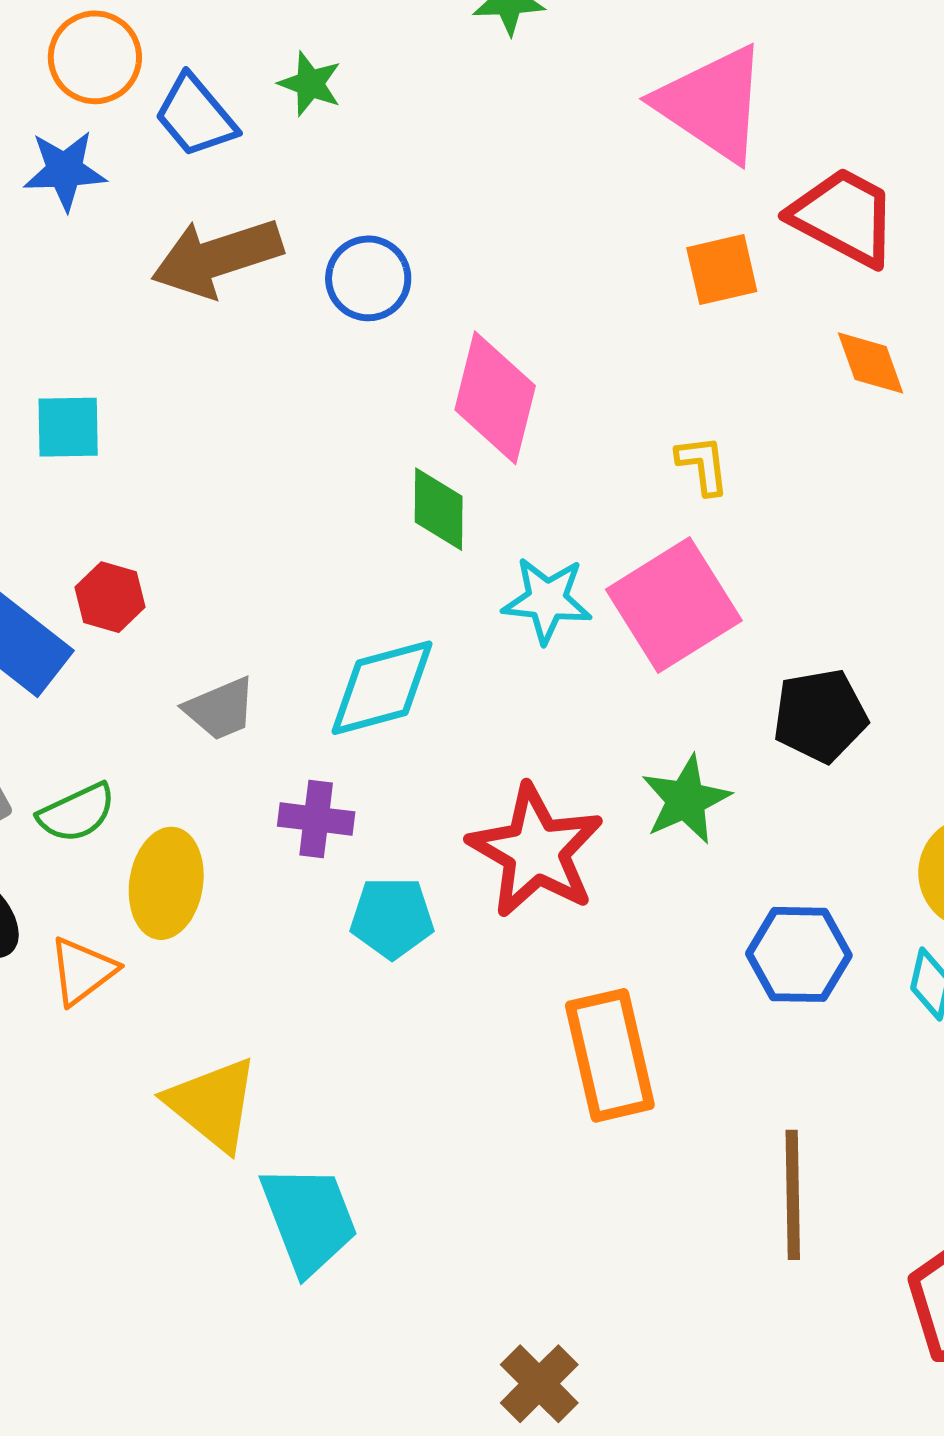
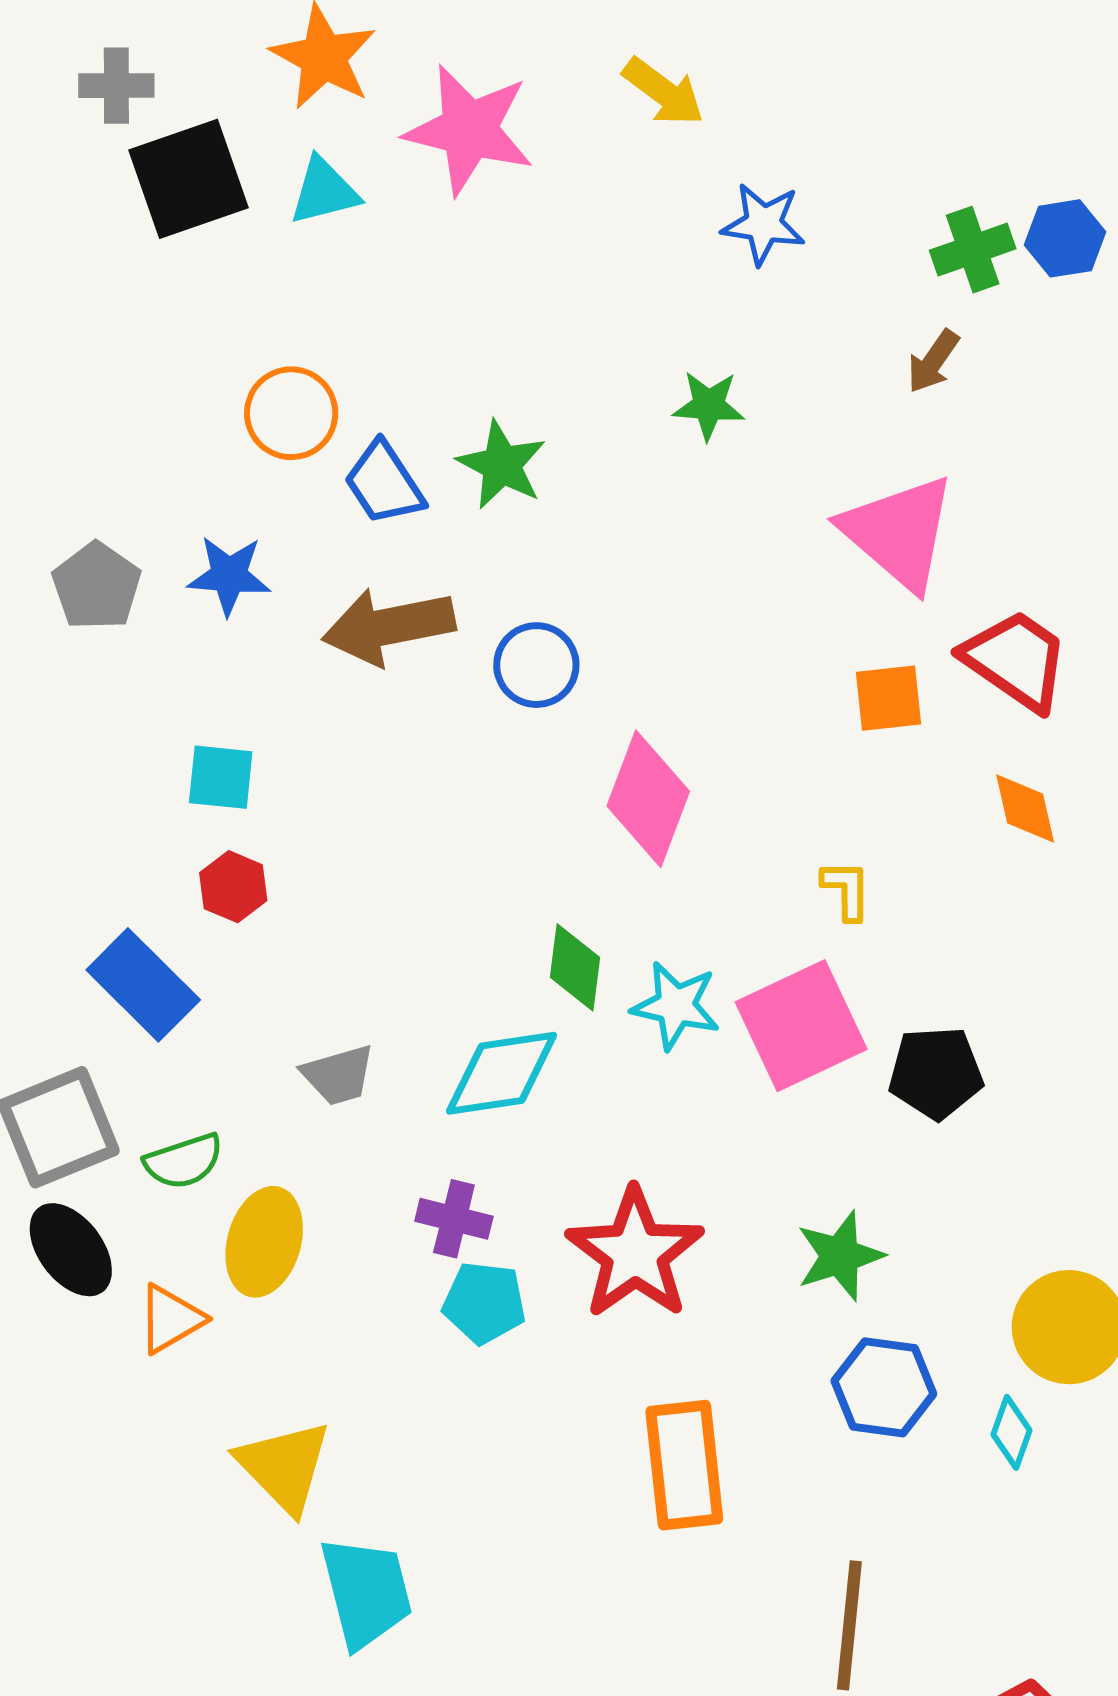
green star: (310, 84) -> (502, 465), size x1.4
blue star: (65, 170) -> (229, 575), moved
green diamond: (439, 509) -> (575, 967), moved
red hexagon: (110, 597) -> (233, 887), moved
black pentagon: (820, 716) -> (936, 1073), moved
green star: (686, 800) -> (840, 1256), moved
purple cross: (316, 819) -> (454, 1219), moved

